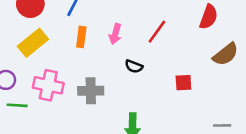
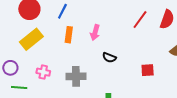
red line: (157, 32) -> (140, 20), moved
pink cross: (48, 85) -> (43, 72), size x0.6

